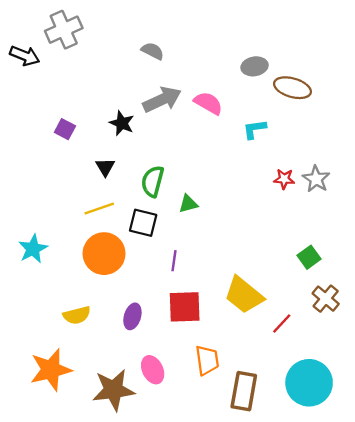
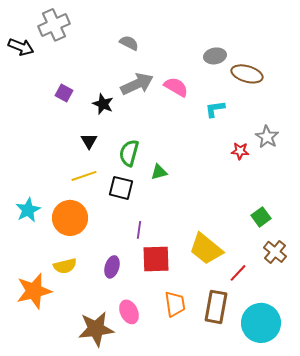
purple square: (65, 129) -> (64, 93), moved
gray star: (316, 179) -> (267, 137), moved
orange circle: (104, 254) -> (70, 218), moved
purple line: (174, 261) -> (139, 230), moved
orange star: (51, 370) -> (34, 291), moved
brown rectangle: (244, 391) -> (216, 307), moved

